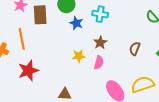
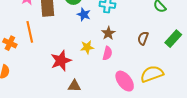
red star: (28, 71) -> (61, 61), moved

